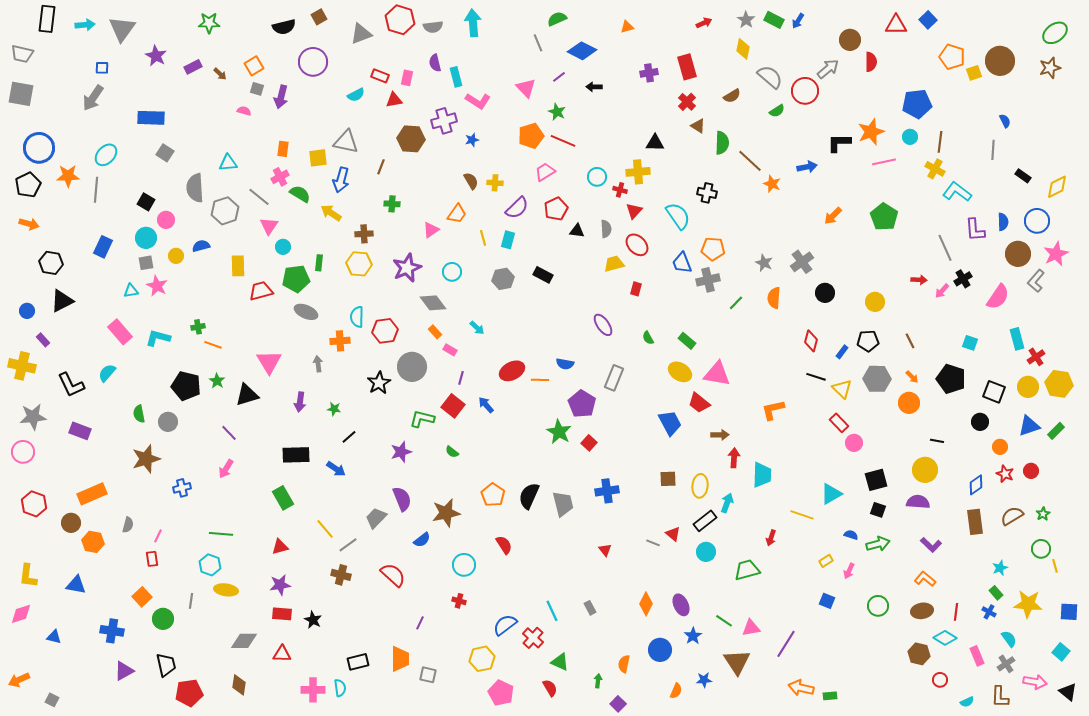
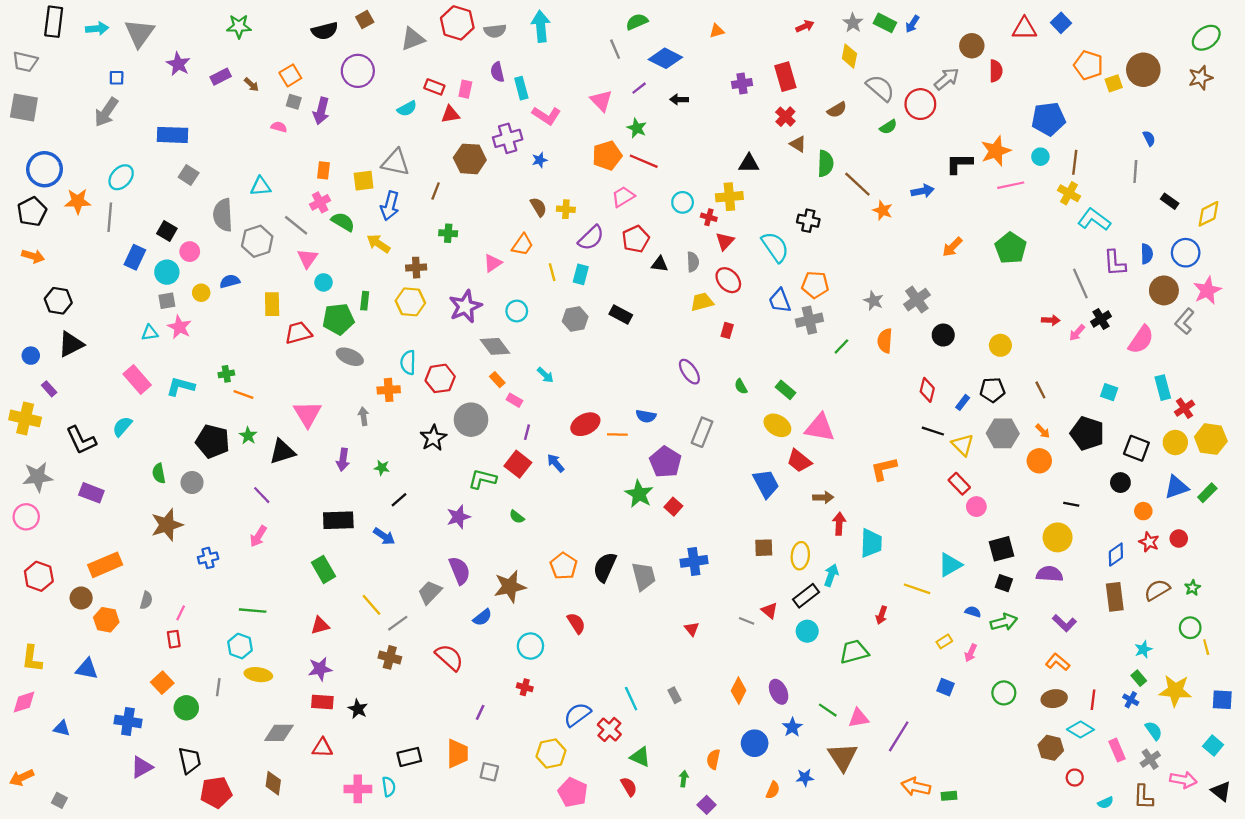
blue rectangle: (103, 247) -> (135, 257), moved

